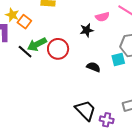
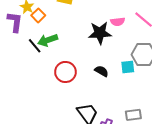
black star: (87, 30) -> (100, 33), size x1.6
red circle: (58, 49) -> (65, 72), moved

